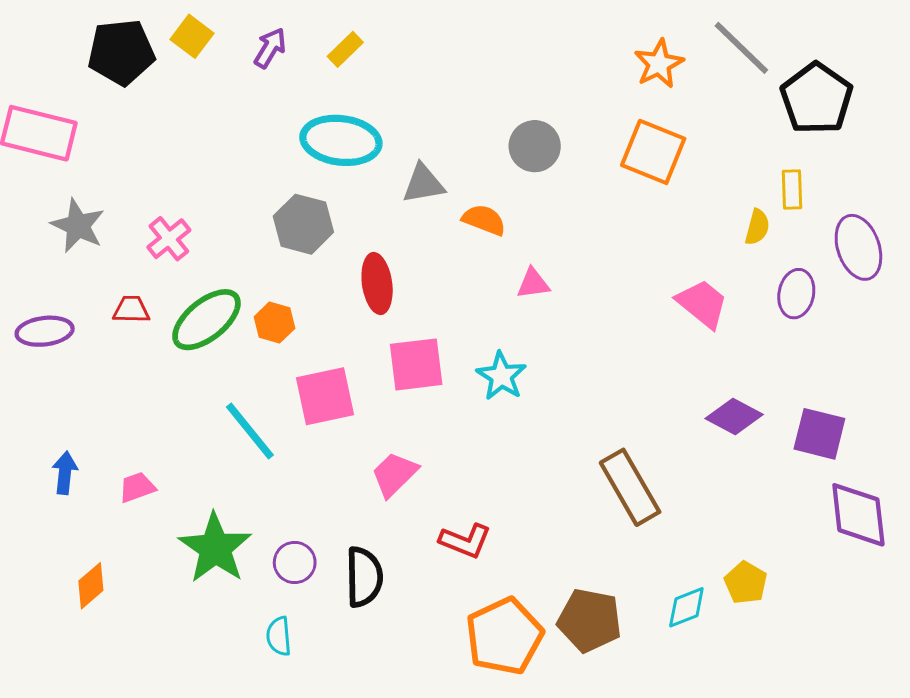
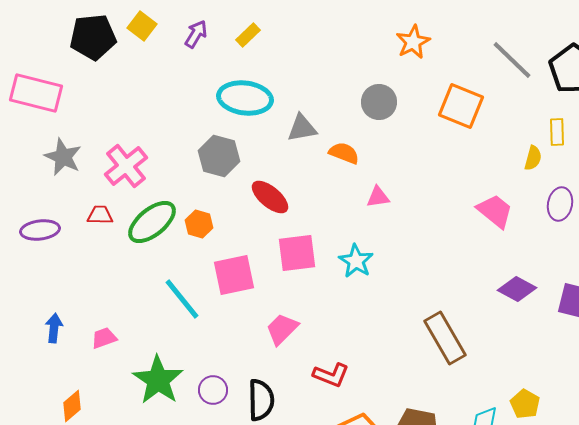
gray line: (741, 48) -> (512, 60), moved
orange star: (659, 64) -> (413, 42), moved
pink cross: (169, 239) -> (126, 166), size x1.4
red ellipse: (377, 283) -> (270, 197), turned -42

